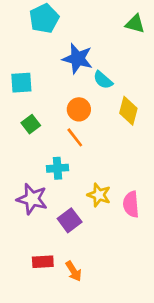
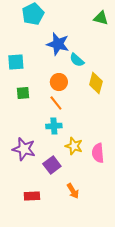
green square: (31, 124) -> (23, 93), turned 32
cyan cross: (57, 168) -> (54, 126), moved
orange arrow: (74, 271) -> (73, 191), moved

